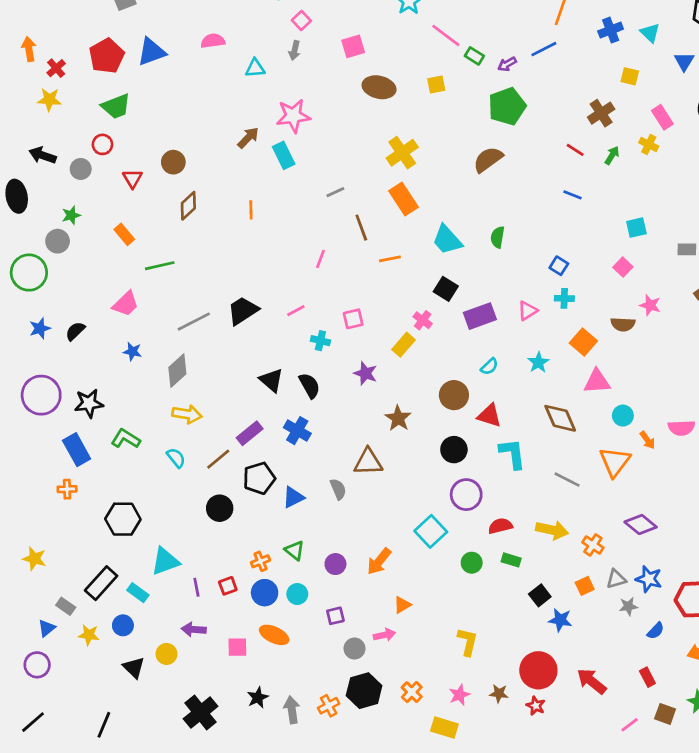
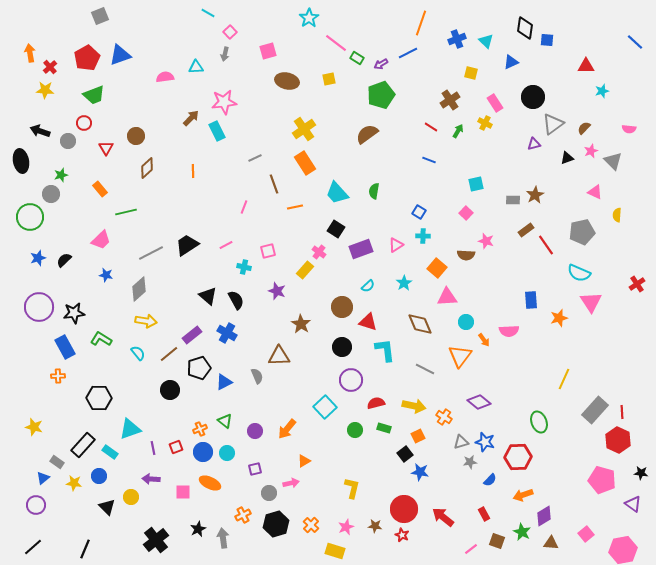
pink semicircle: (213, 41) -> (165, 77), moved
blue triangle: (684, 61) -> (511, 62), turned 35
orange square: (585, 586) -> (418, 436), moved
orange cross: (329, 706) -> (243, 515), moved

